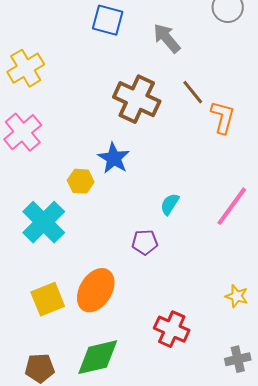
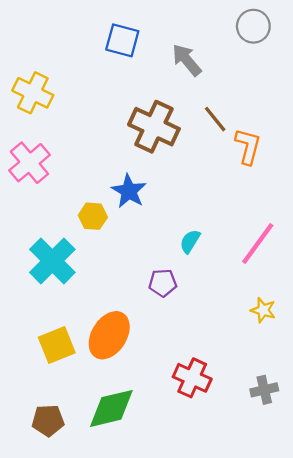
yellow cross: (26, 68) -> (33, 93), turned -33
yellow star: (237, 296) -> (263, 310), moved
gray cross: (238, 359) -> (264, 390), moved

